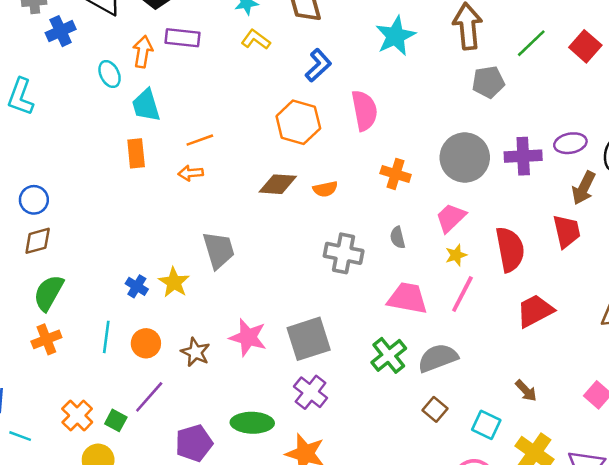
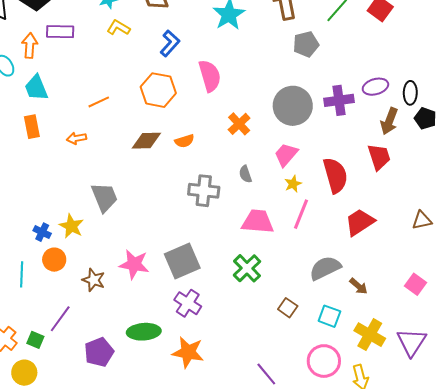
orange line: (200, 140) -> (99, 102), moved
orange cross: (396, 174) -> (239, 124), turned 35
orange circle: (146, 343) -> (54, 260), moved
gray semicircle: (438, 358) -> (325, 268), moved

